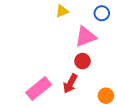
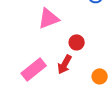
pink triangle: (86, 37) -> (49, 18), moved

